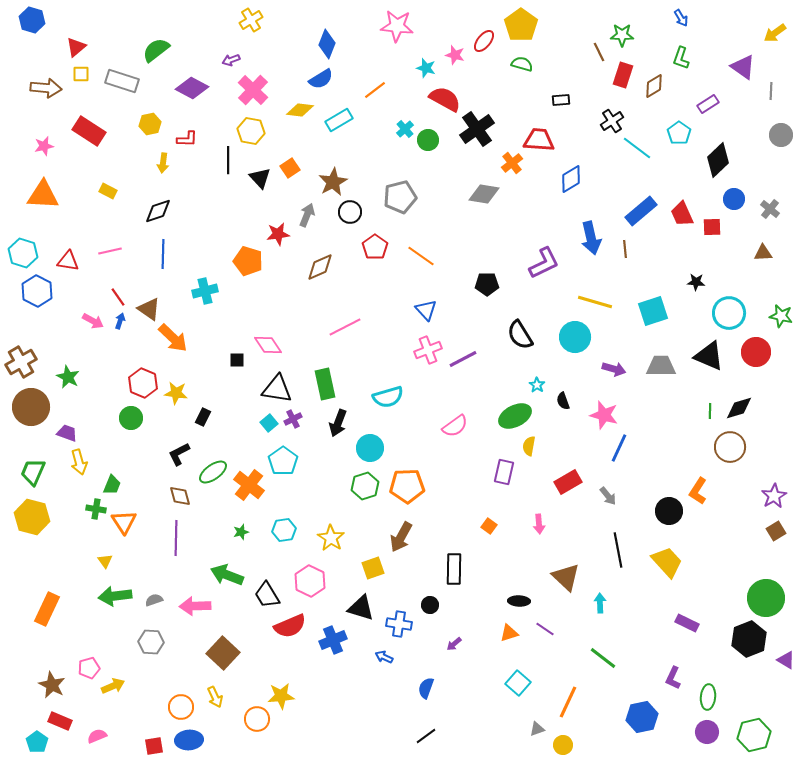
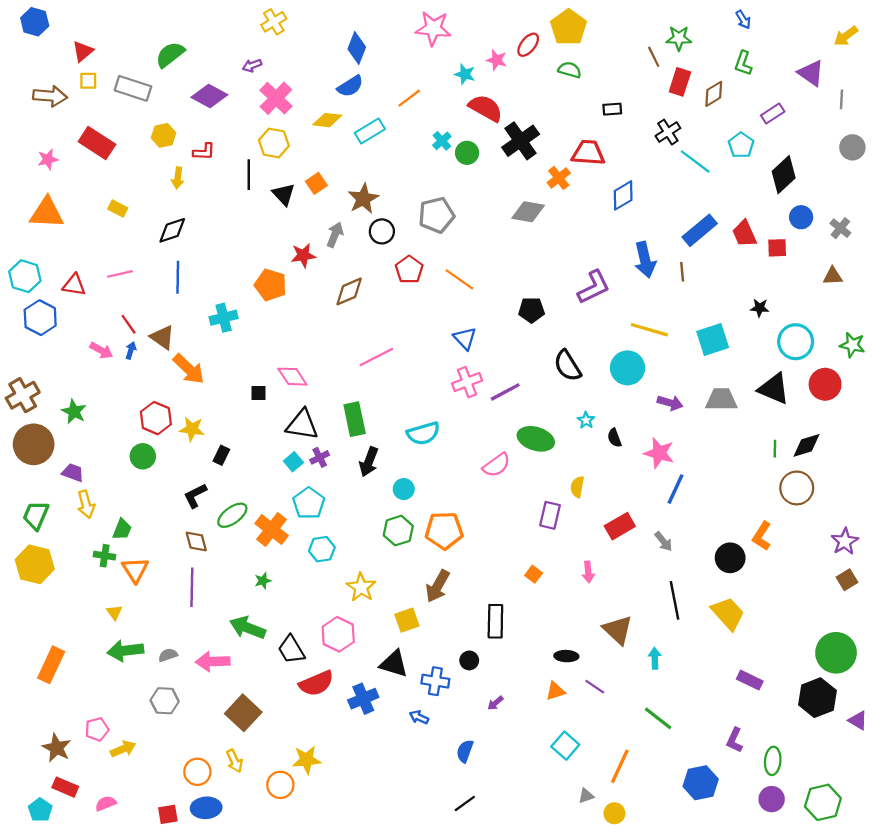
green ellipse: (515, 416) -> (536, 439), moved, turned 44
cyan circle: (370, 448) -> (404, 489), size x0.7
cyan hexagon: (284, 530) -> (322, 549), moved

